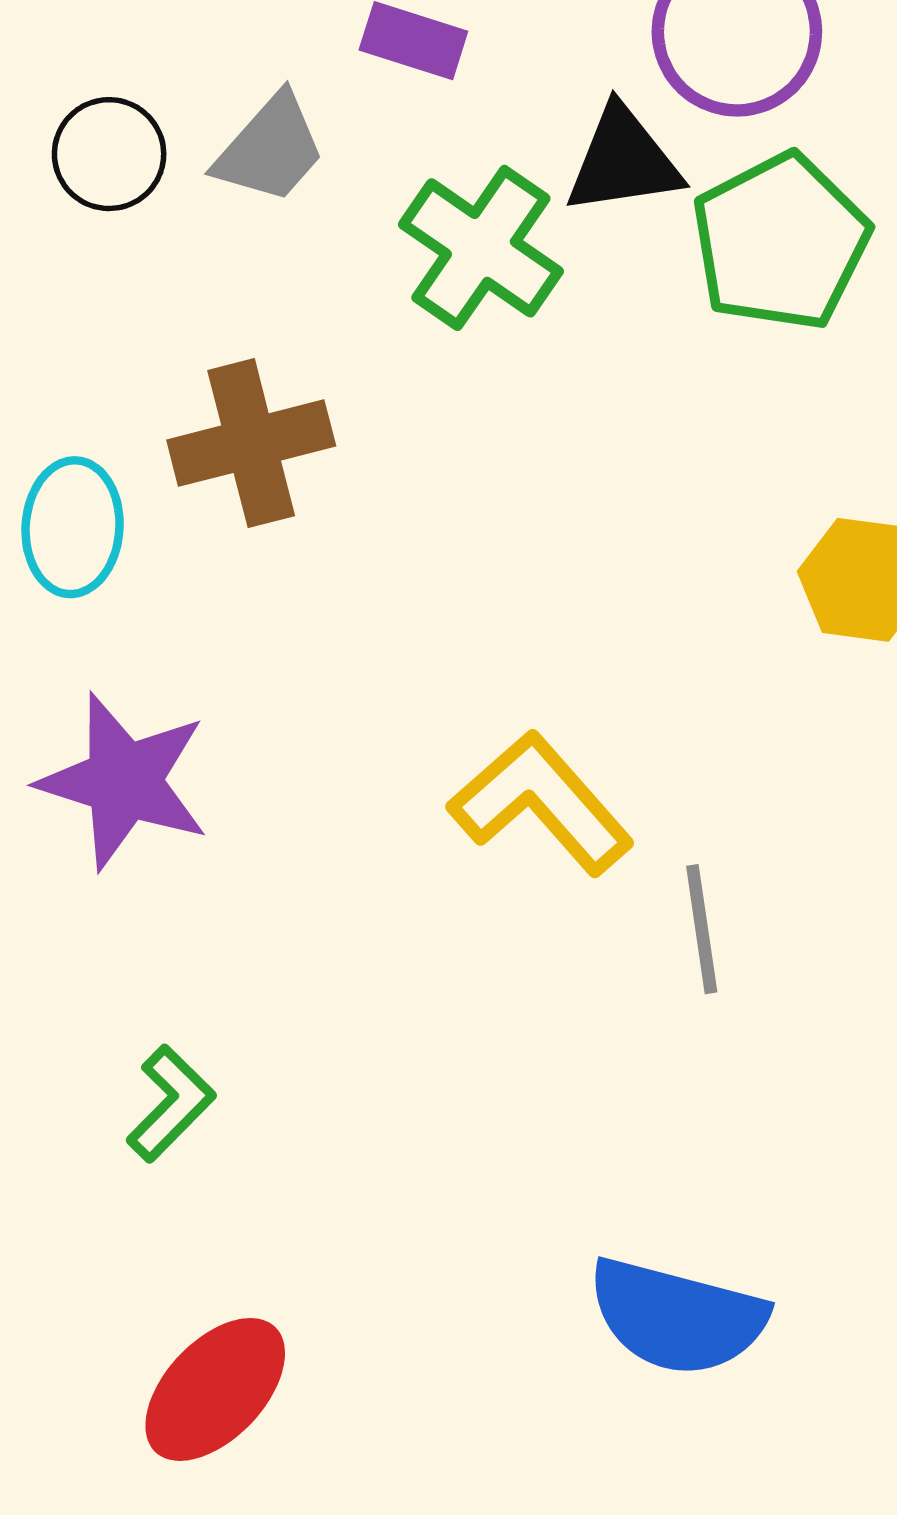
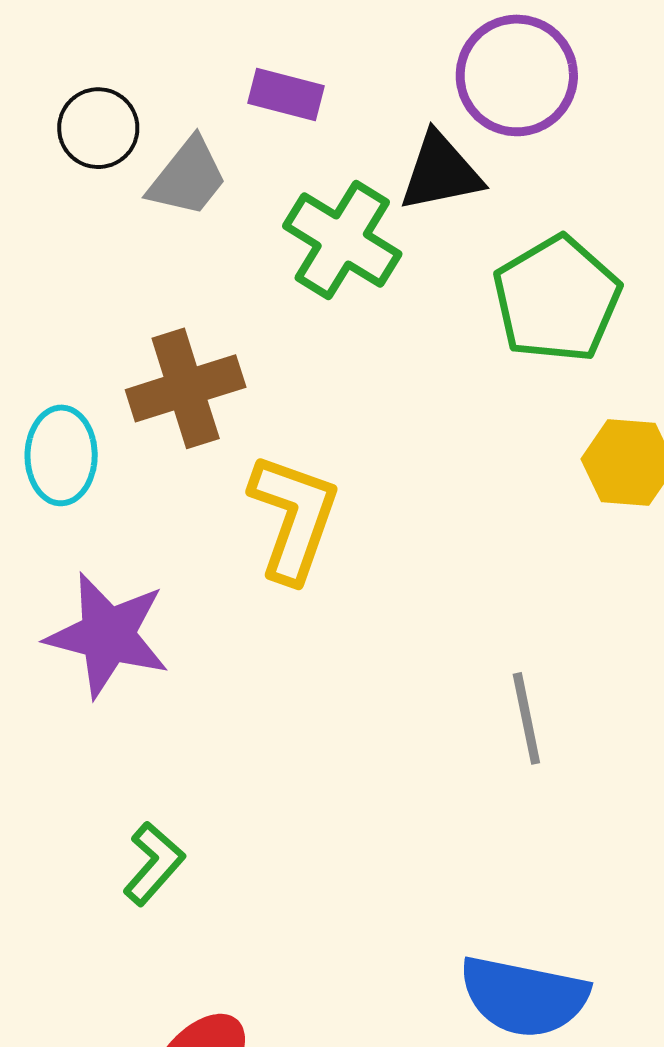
black circle: (109, 154) -> (98, 128), moved
green pentagon: (780, 242) -> (557, 299), moved
yellow L-shape: (541, 803) -> (294, 517), moved, turned 64

